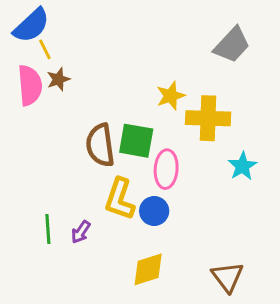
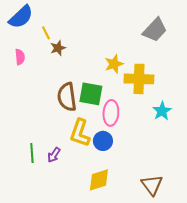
yellow line: (45, 49) -> (46, 33), moved
brown star: (58, 79) -> (58, 48), moved
pink semicircle: (30, 85) -> (20, 57), size x0.6

